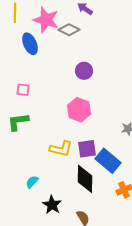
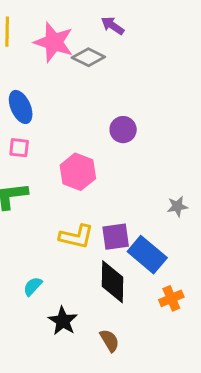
blue ellipse: (30, 44) -> (21, 107), moved
purple circle: (84, 71) -> (123, 130), moved
pink hexagon: (79, 110) -> (78, 172), moved

